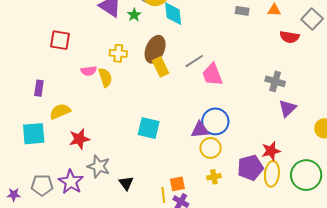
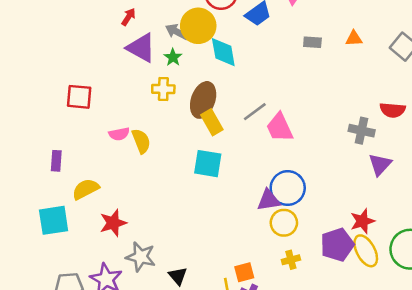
red semicircle: (290, 37) -> (393, 110), moved
yellow cross: (118, 53) -> (163, 89), moved
cyan square: (149, 128) -> (208, 164), moved
yellow ellipse: (272, 174) -> (366, 251), turned -30

